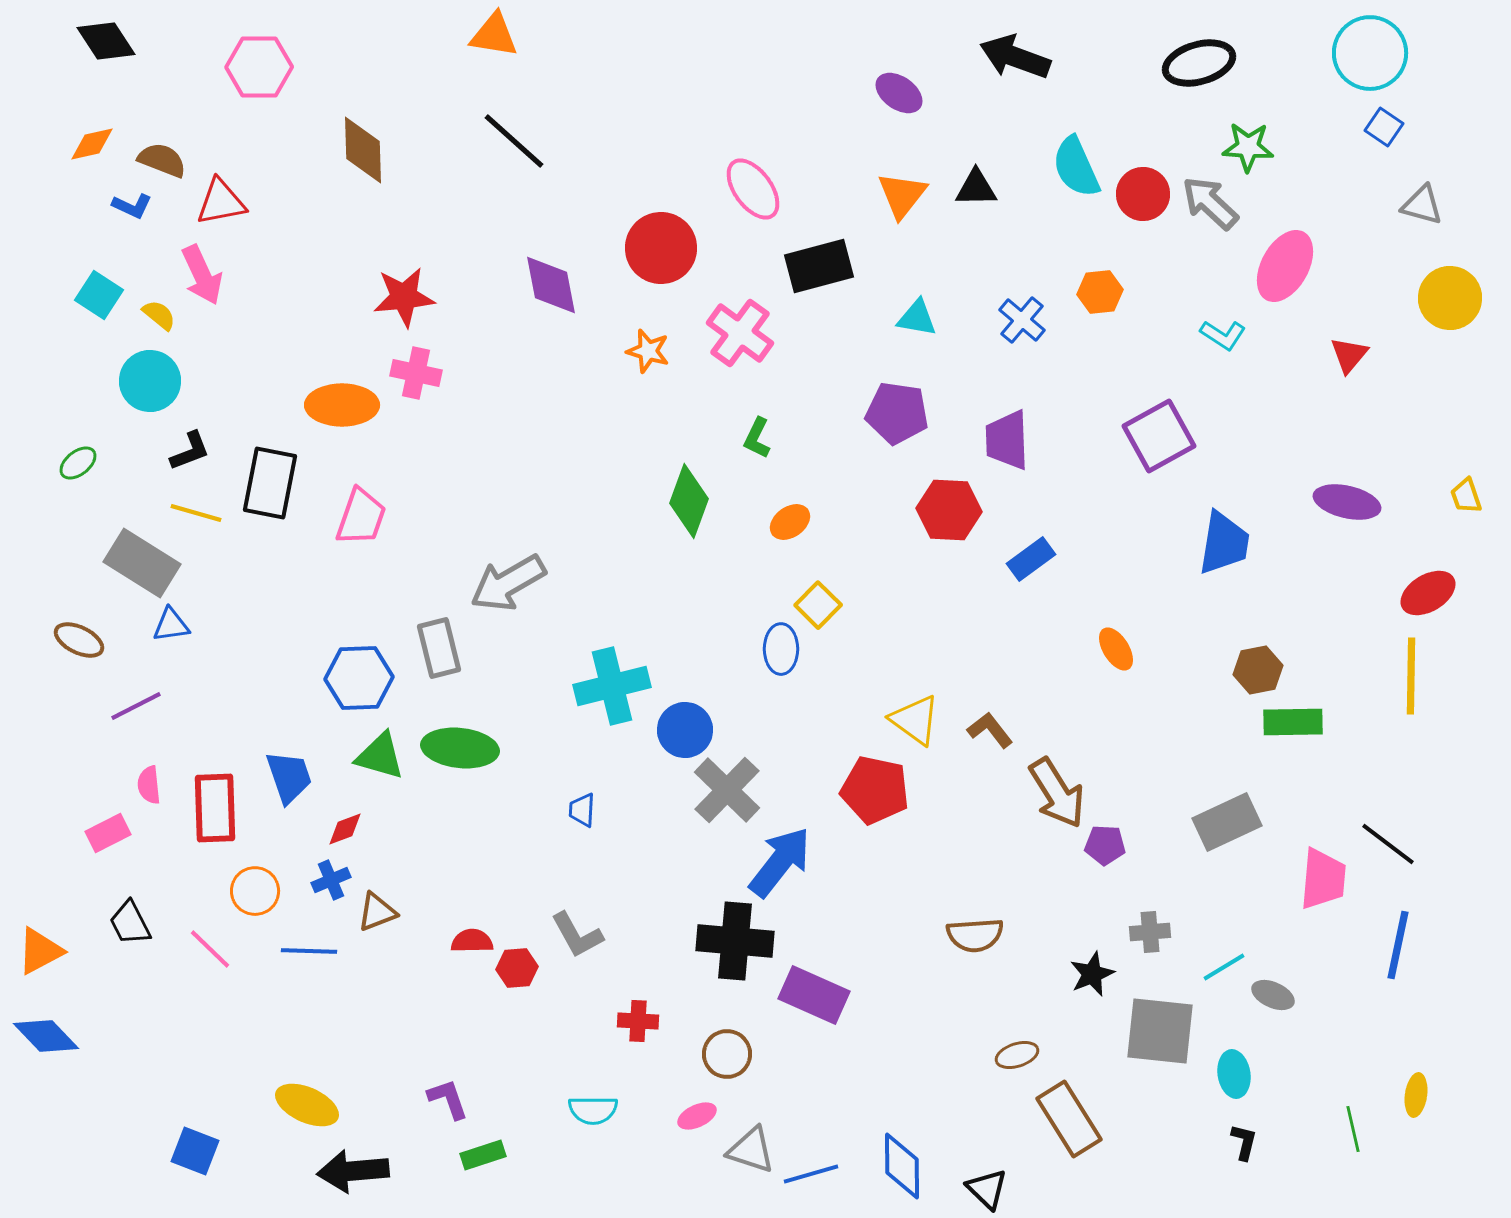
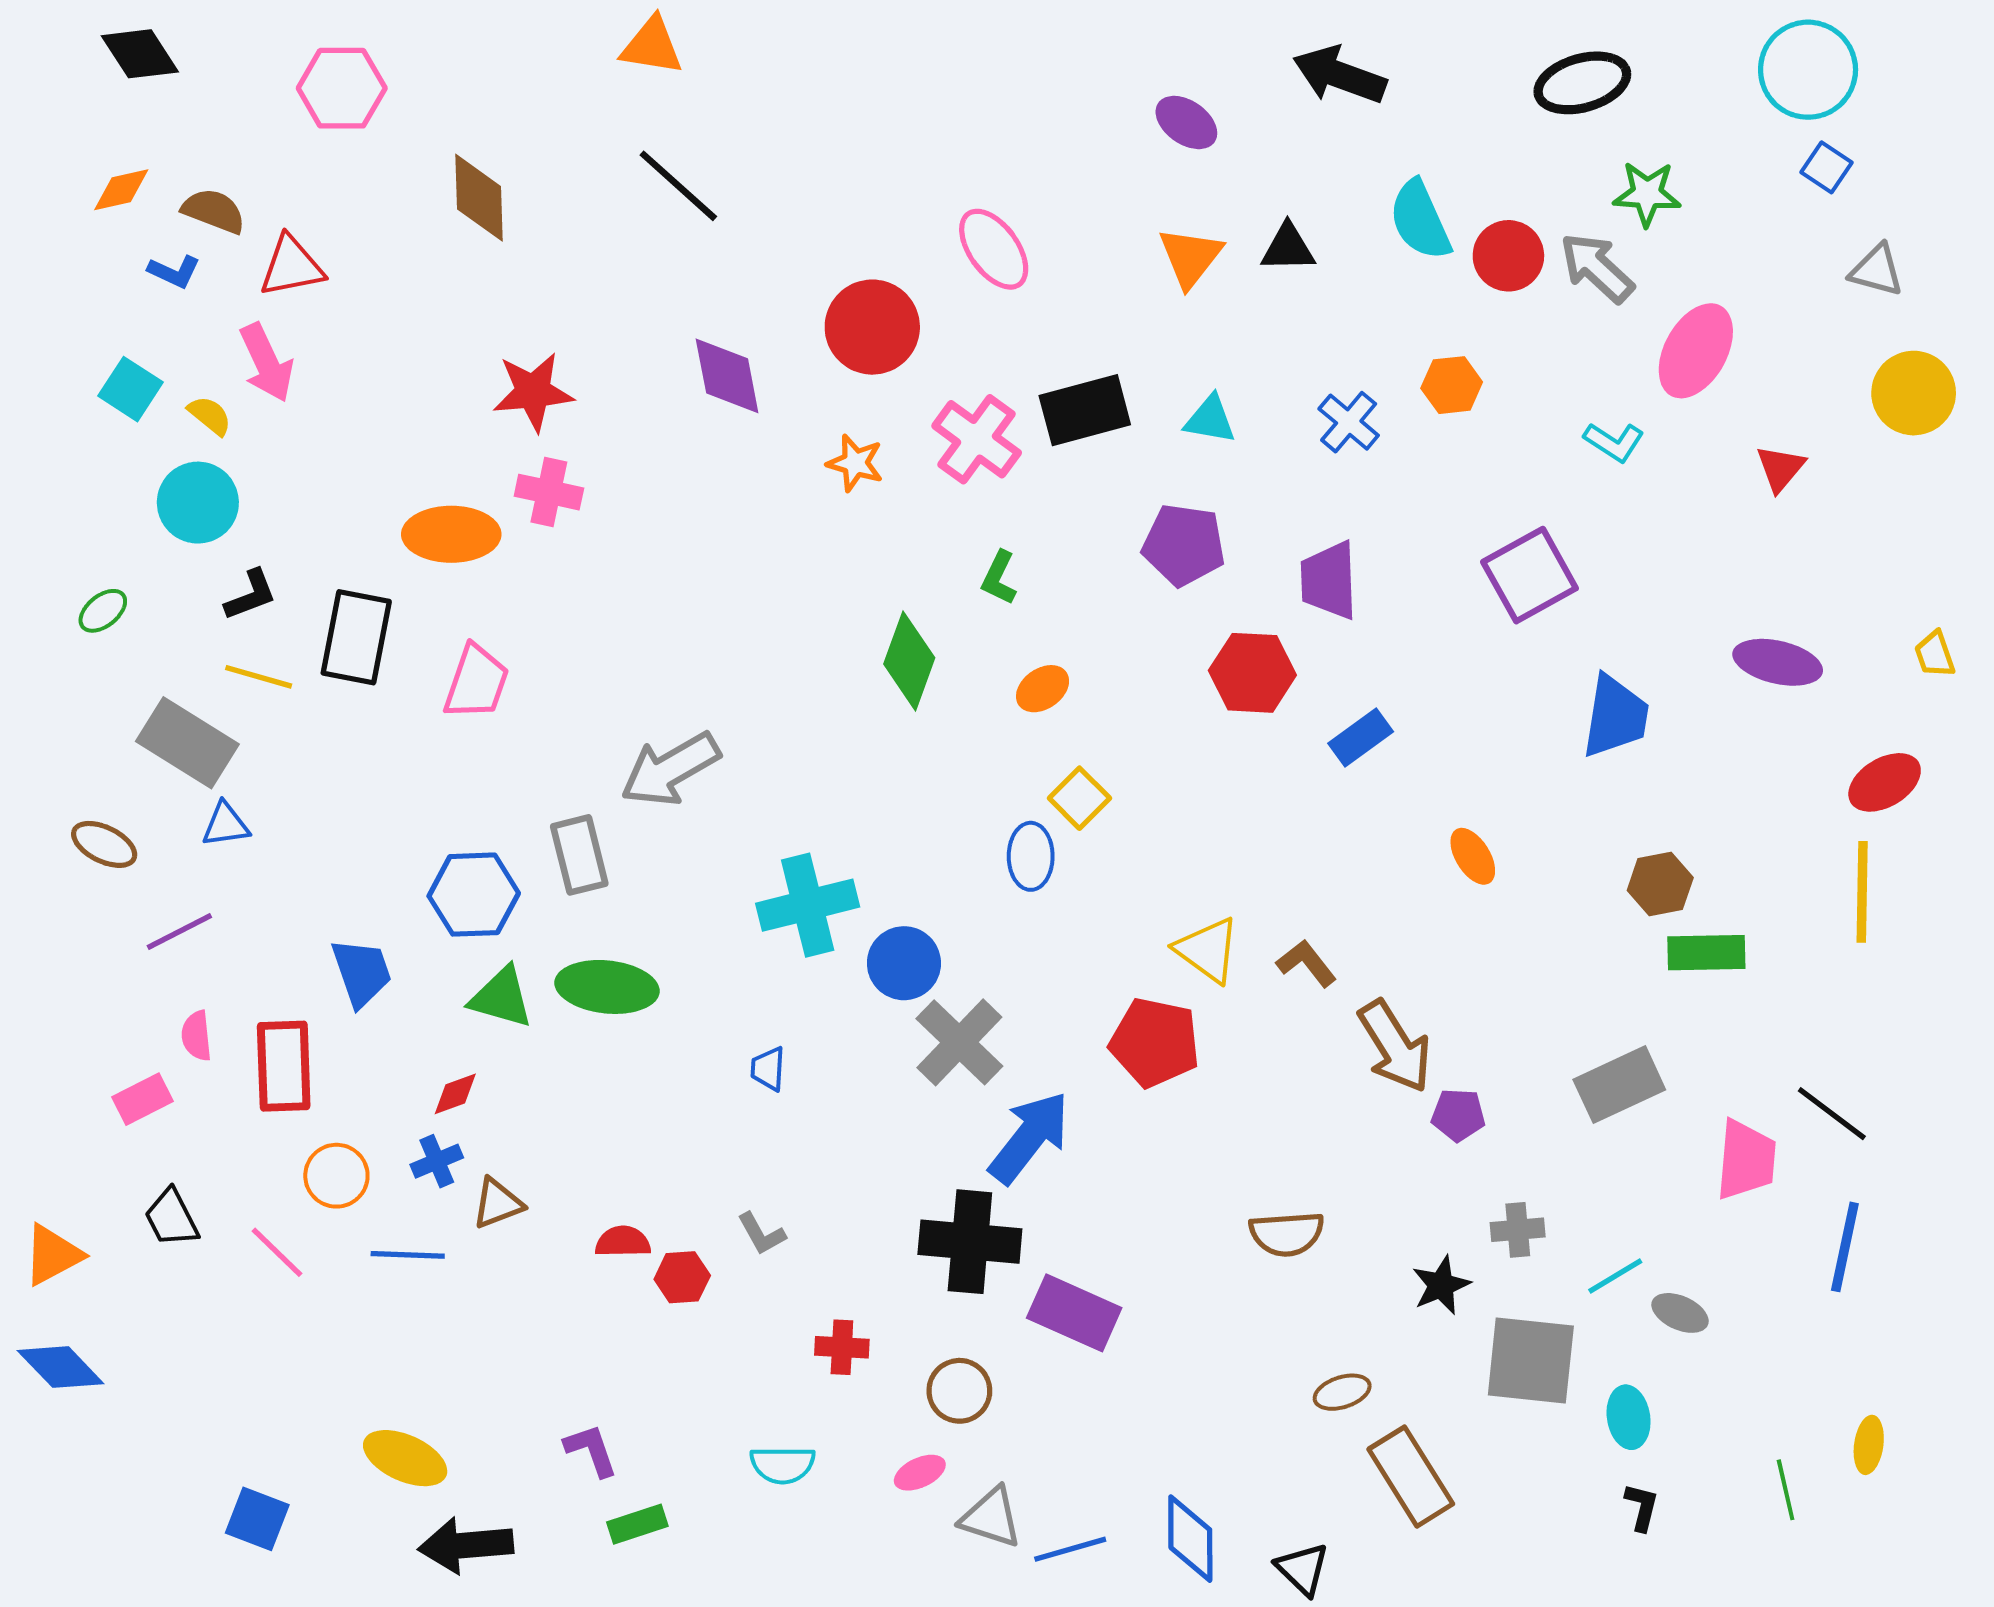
black rectangle: (819, 266) -> (1085, 410), moved
blue trapezoid: (289, 777) -> (362, 972), moved
gray L-shape: (577, 935) -> (761, 1234), size x0.7

